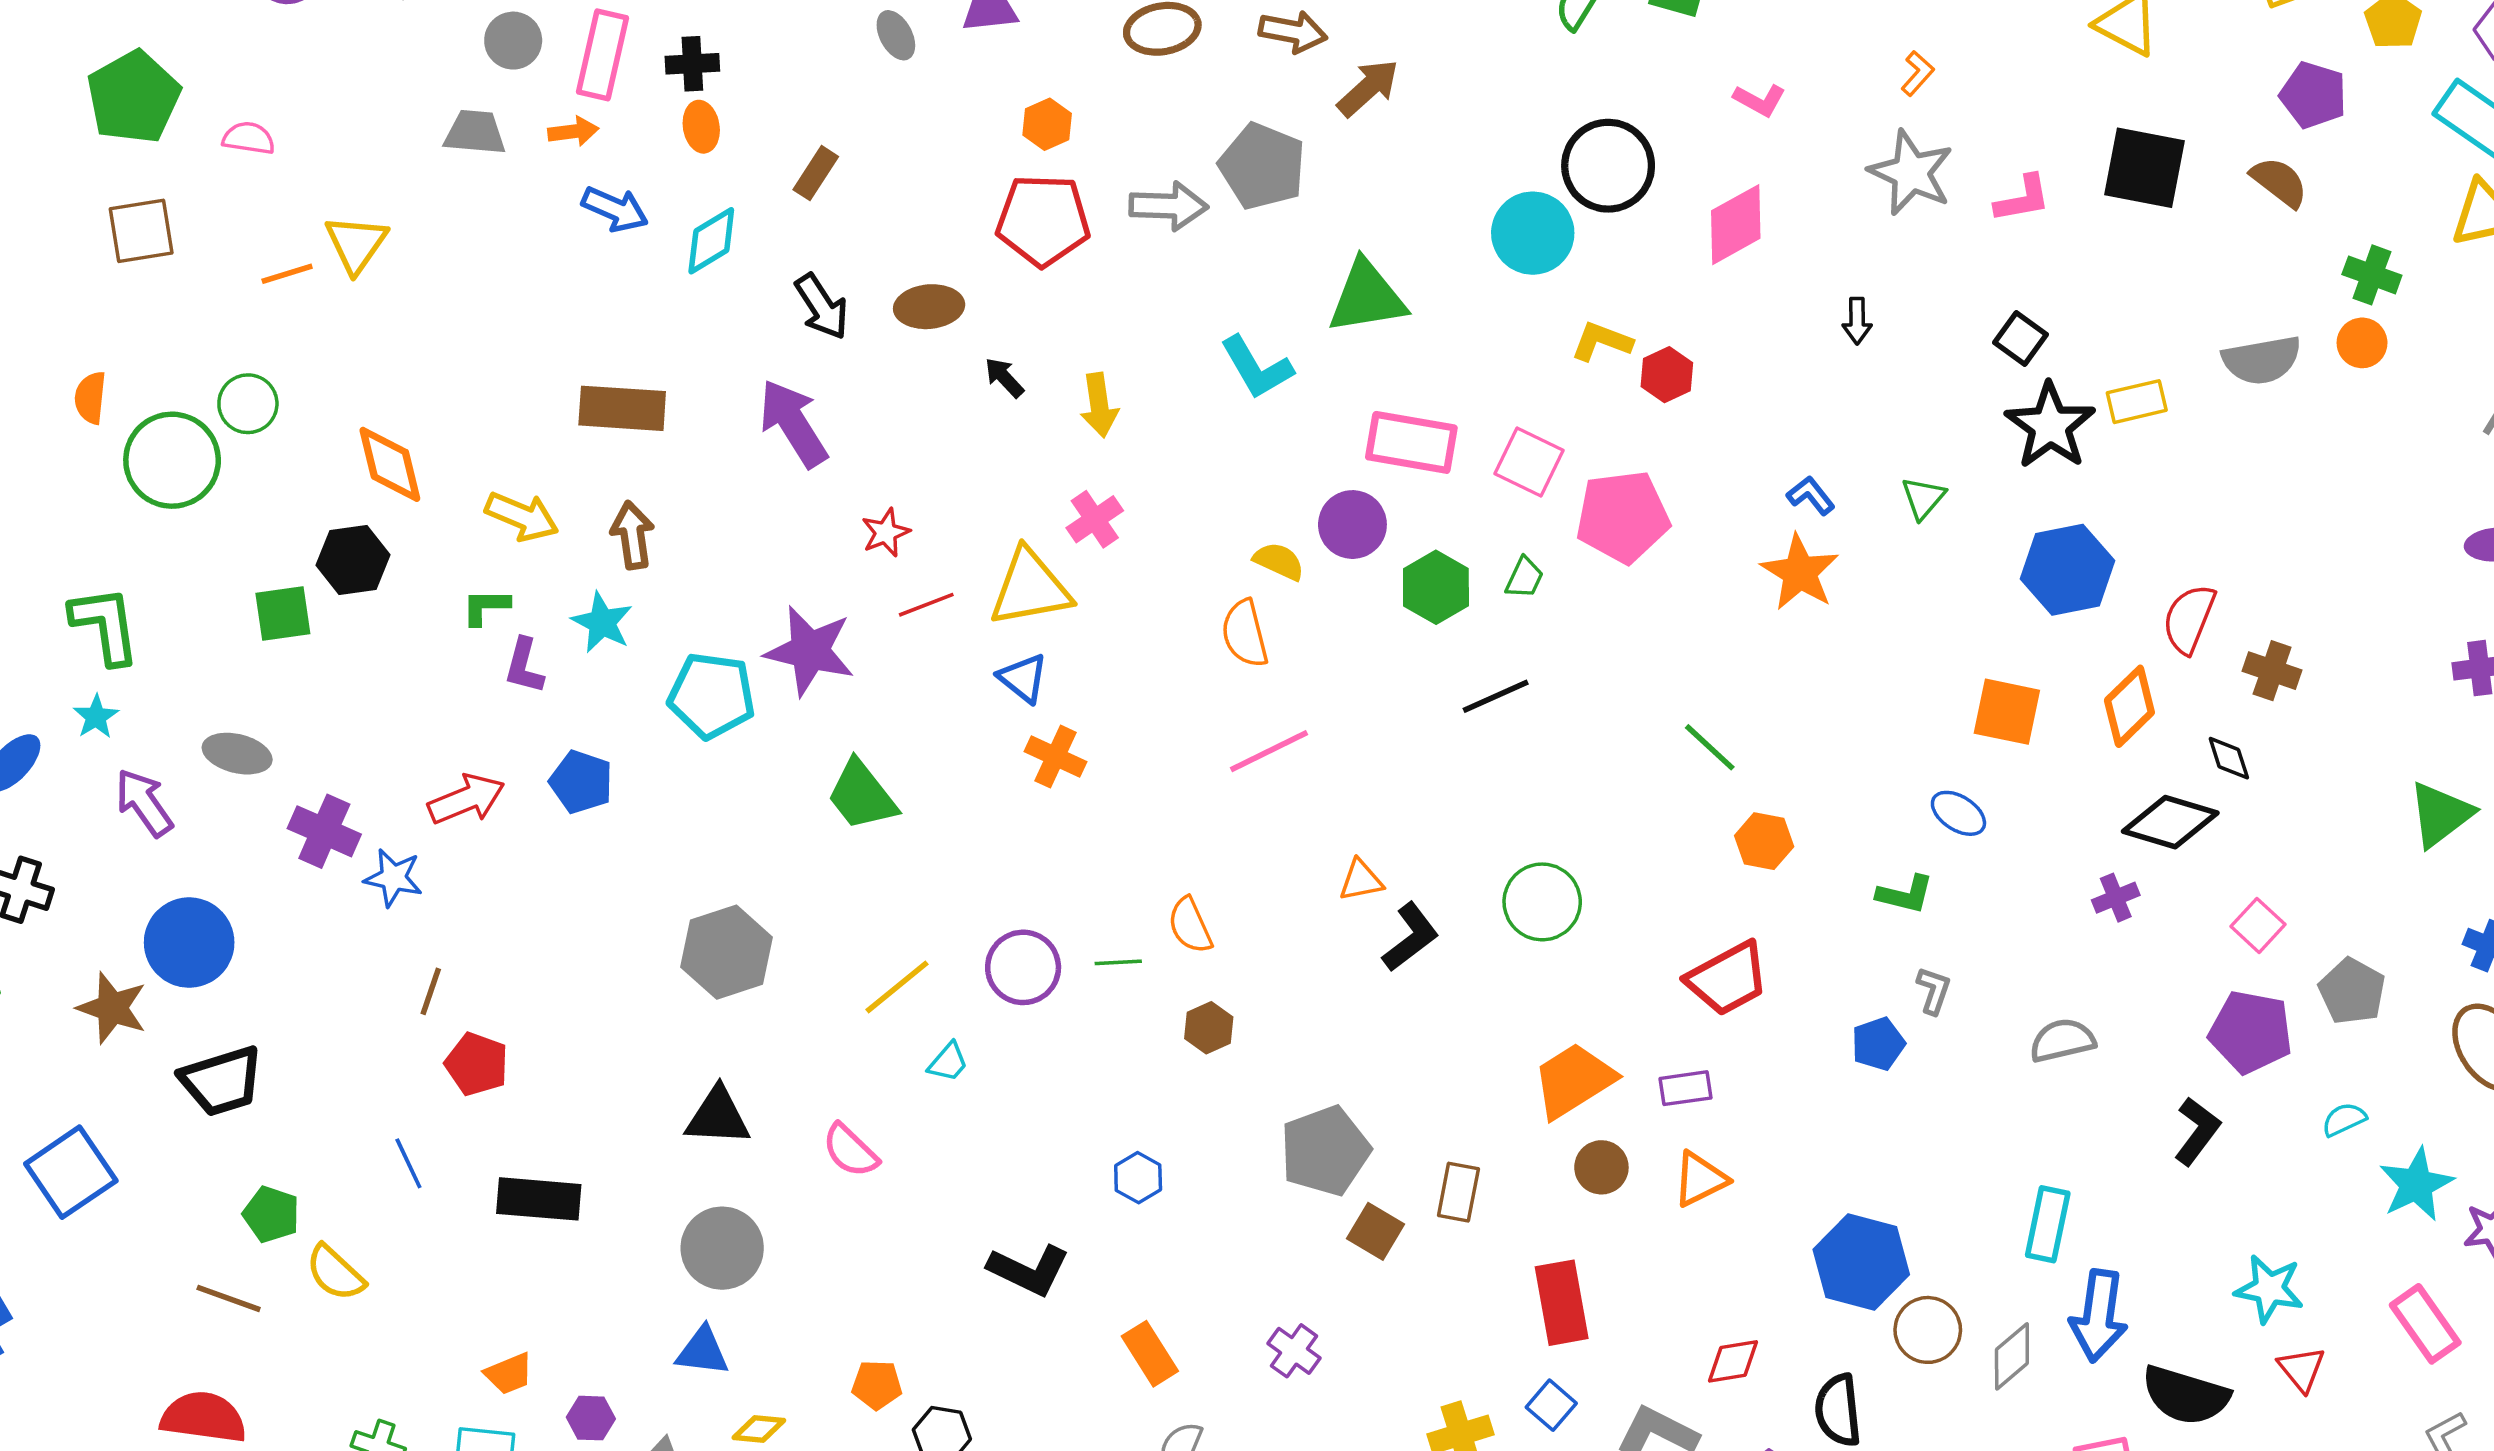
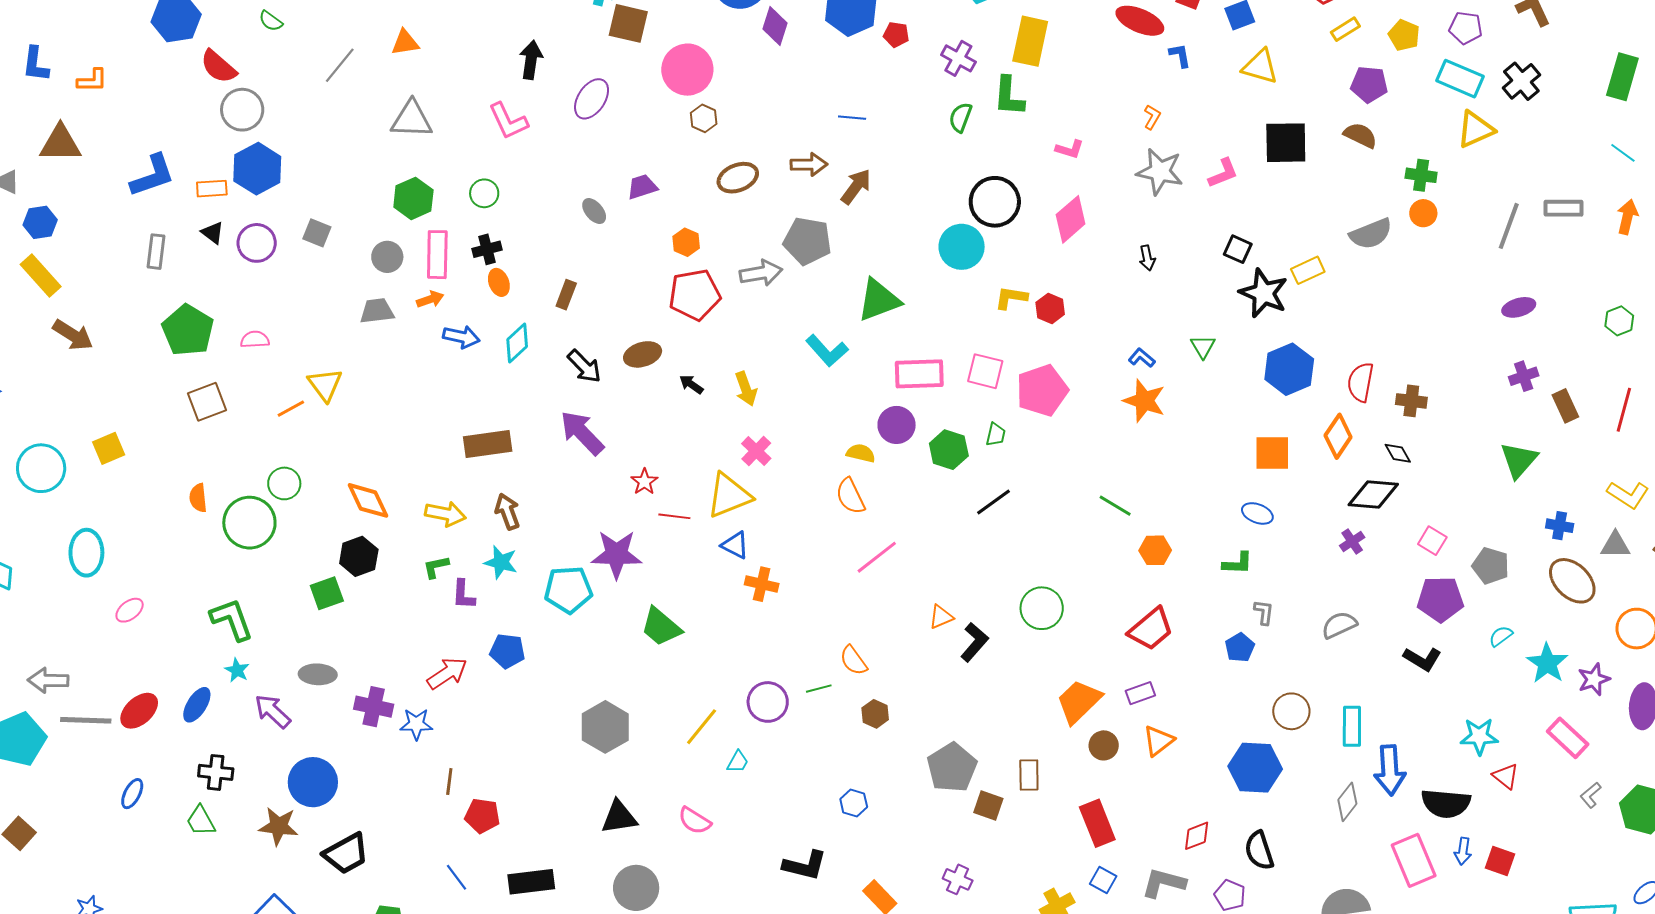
red line: (926, 605) -> (674, 516), turned 40
black L-shape: (2197, 1131) -> (1422, 659), turned 96
brown circle: (1928, 1330) -> (1291, 711), moved

